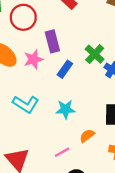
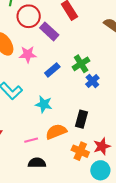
purple rectangle: (52, 41) -> (49, 31), moved, turned -48
orange semicircle: (87, 136) -> (56, 132), size x1.5

